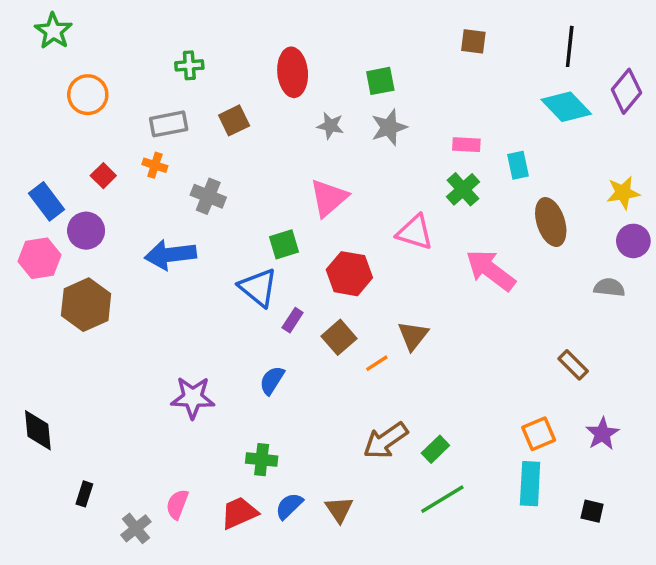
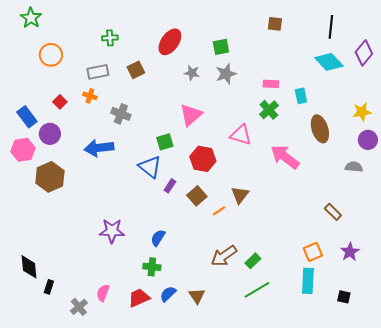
red ellipse: (293, 72) -> (170, 42), turned 40
blue semicircle: (272, 380) -> (158, 238), moved
black diamond: (38, 430) -> (29, 267), moved

